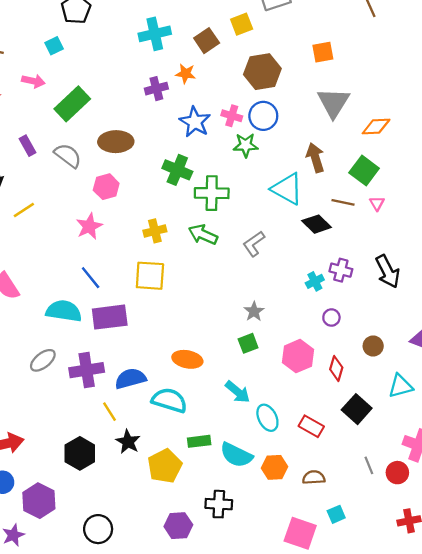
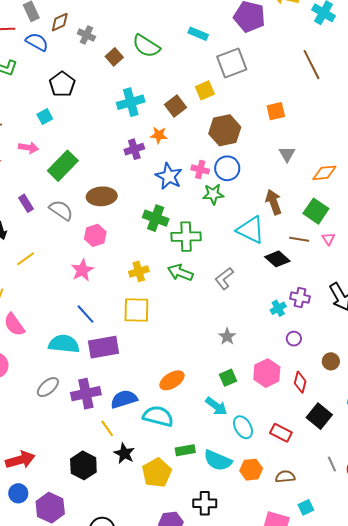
gray triangle: (334, 103) -> (287, 154), size x0.6
green square: (248, 343) -> (228, 378), moved
orange ellipse: (187, 359) -> (172, 380), turned -40

